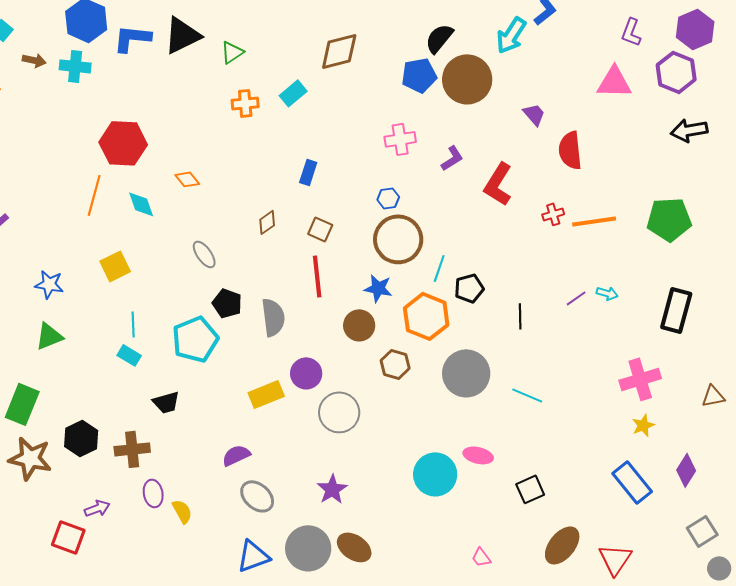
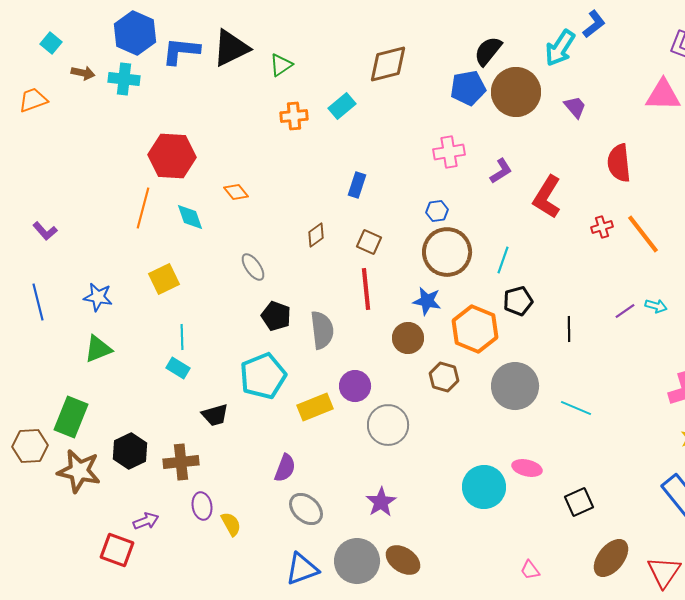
purple trapezoid: (534, 114) -> (575, 107), moved
orange line: (594, 221) -> (643, 234), turned 60
cyan line: (439, 268) -> (503, 260), moved
cyan pentagon: (195, 339) -> (263, 376), moved
purple semicircle: (236, 455) -> (285, 468), turned 136

